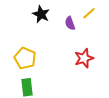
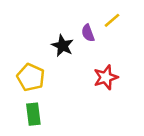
black star: (41, 14) -> (63, 46), moved

